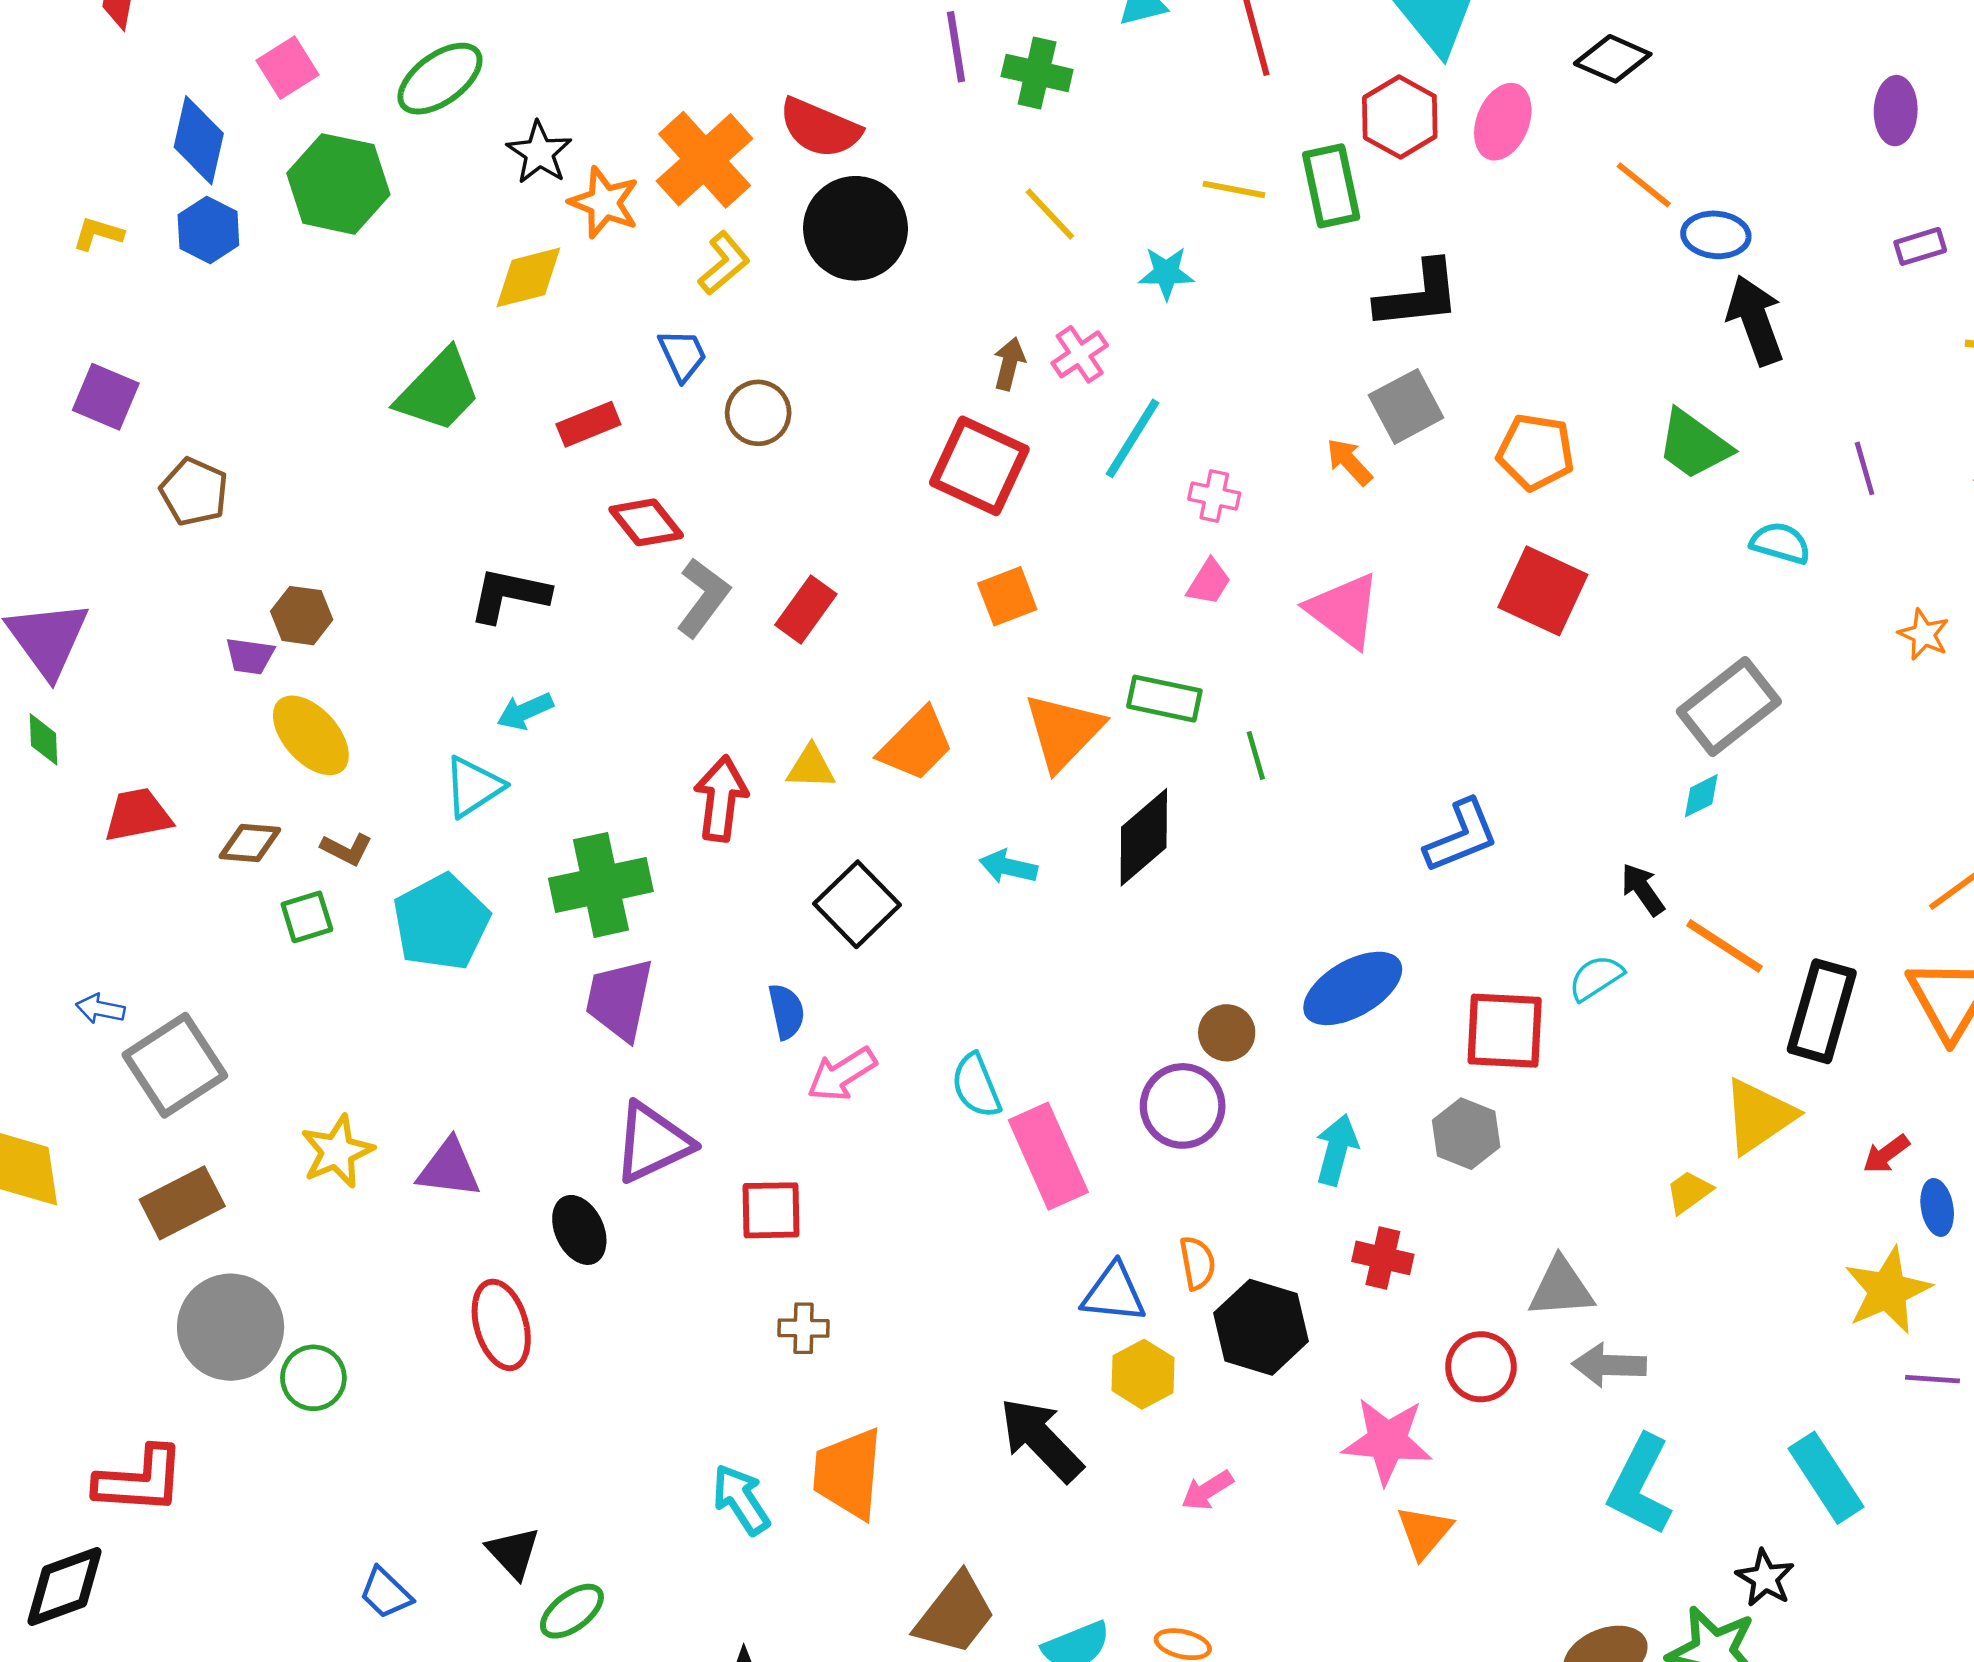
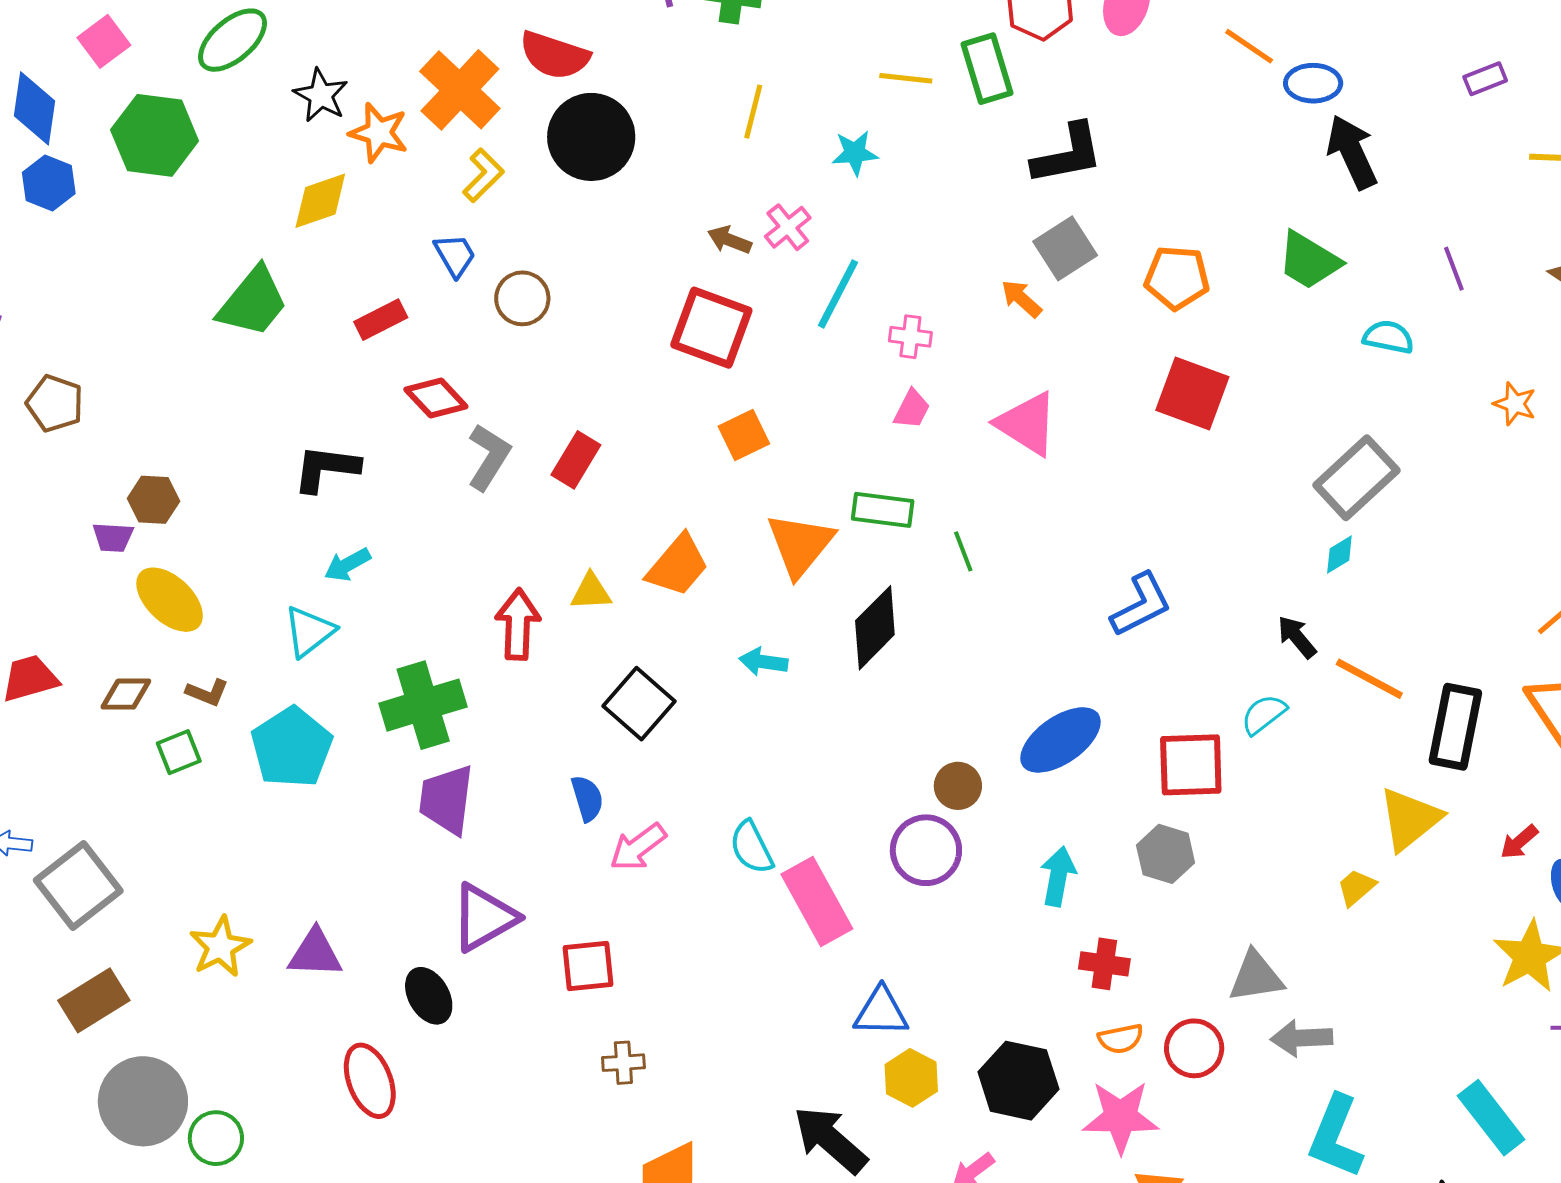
yellow line: (1050, 214) -> (753, 112), turned 62
brown arrow: (1009, 364) -> (729, 240), turned -78
orange semicircle: (1197, 1263) -> (1121, 1039), moved, turned 93
black hexagon: (1261, 1327) -> (1018, 1081), moved

